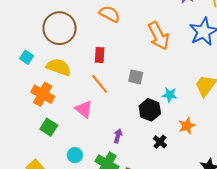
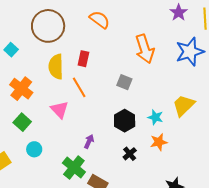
yellow semicircle: (59, 67) -> (56, 67), moved, turned -120
gray square: (136, 77) -> (124, 82), moved
cyan star: (170, 95) -> (155, 117), moved
cyan circle: (75, 155) -> (34, 149), moved

